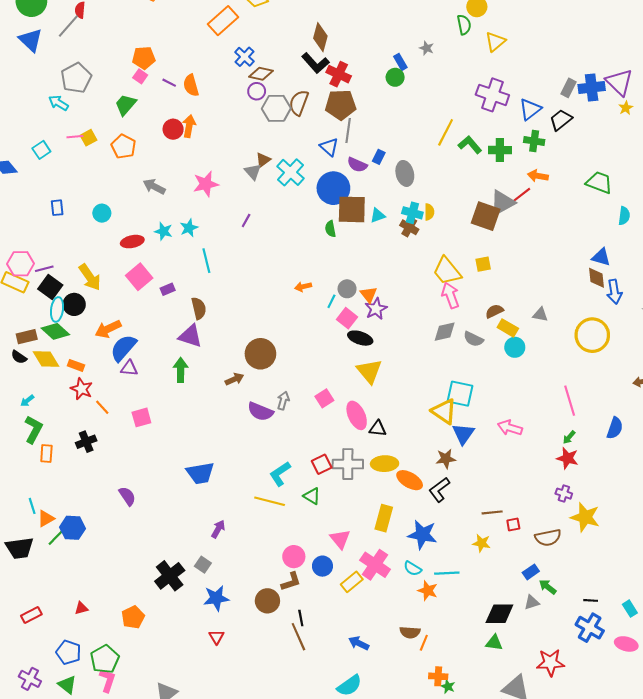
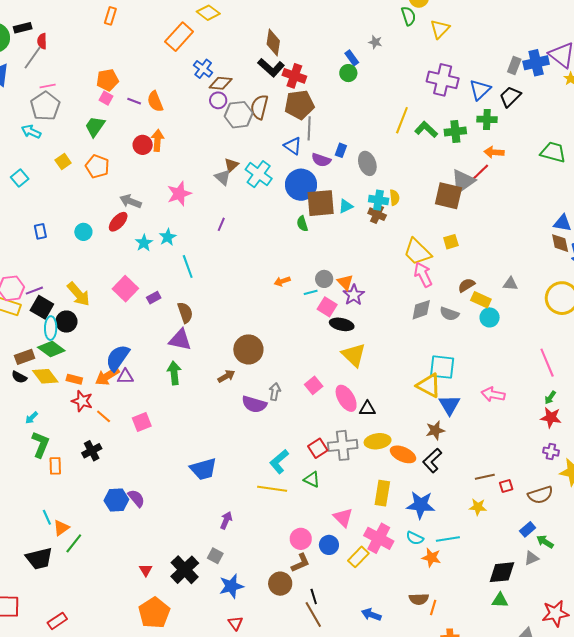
pink line: (75, 137) -> (48, 86), moved
cyan star: (163, 231) -> (144, 243), turned 30
red ellipse: (132, 242) -> (118, 222), moved, turned -30
cyan line: (331, 301) -> (311, 292), turned 56
orange arrow: (108, 329) -> (107, 376), moved
blue hexagon: (72, 528) -> (116, 500), moved
red triangle: (81, 608) -> (146, 570), moved, turned -40
orange pentagon: (133, 617) -> (154, 613), size x1.4

